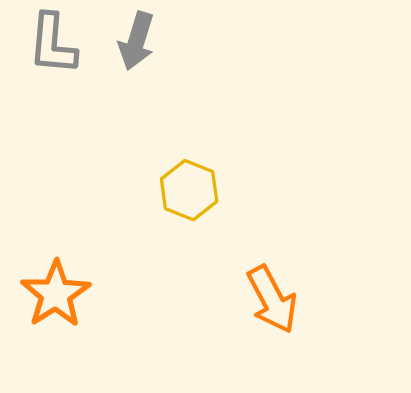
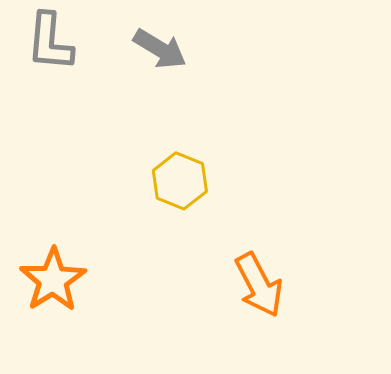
gray arrow: (137, 41) -> (160, 49), moved, turned -76

